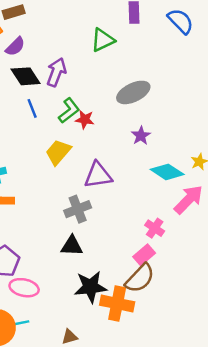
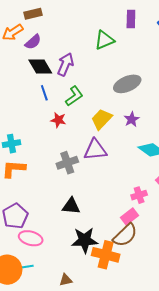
red star: (85, 120) -> (58, 120), moved
yellow trapezoid: (58, 152) -> (102, 119), moved
gray cross: (78, 209) -> (67, 163), moved
pink cross: (155, 228) -> (139, 195), turned 35

